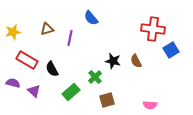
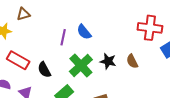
blue semicircle: (91, 18) -> (84, 32), moved
brown triangle: (47, 29) -> (23, 14), moved
green cross: (95, 77) -> (81, 65), moved, size x1.6

